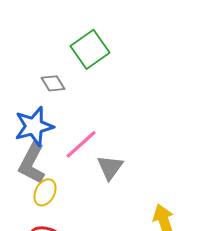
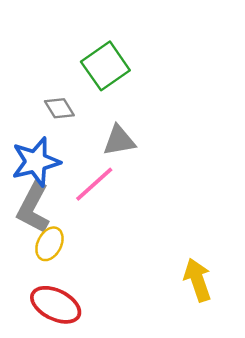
gray triangle: (110, 167) -> (119, 141), moved, turned 44

